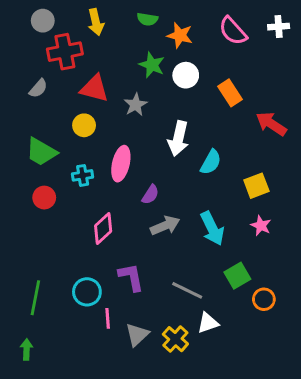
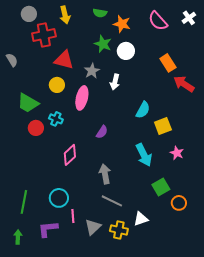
white cross: (279, 27) -> (189, 18), turned -32
gray semicircle: (38, 88) -> (12, 60), moved, turned -72
orange rectangle: (230, 93) -> (168, 63), moved
white arrow: (178, 139) -> (115, 82), moved, size x0.7
pink ellipse: (121, 164) -> (82, 98), moved
cyan cross: (83, 175) -> (56, 119), turned 32
yellow square: (256, 186) -> (163, 126), moved
red circle: (44, 198) -> (36, 128), moved
gray arrow: (165, 226) -> (105, 174), moved, turned -78
purple L-shape: (131, 277) -> (48, 229), moved, turned -85
gray line: (187, 290) -> (112, 201), moved
yellow cross: (175, 339) -> (119, 230), turned -30

